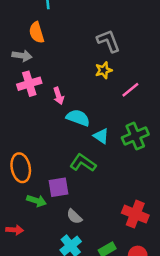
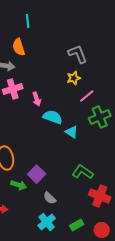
pink line: (130, 90) -> (87, 96), moved
green cross: (135, 136) -> (100, 117), moved
green L-shape: (83, 163) -> (83, 172), moved
purple square: (58, 187) -> (37, 174), turned -36

